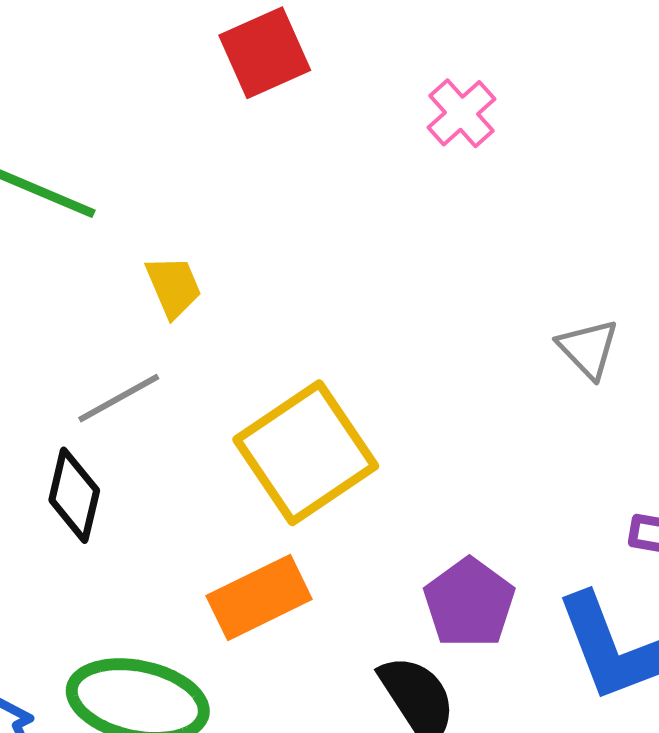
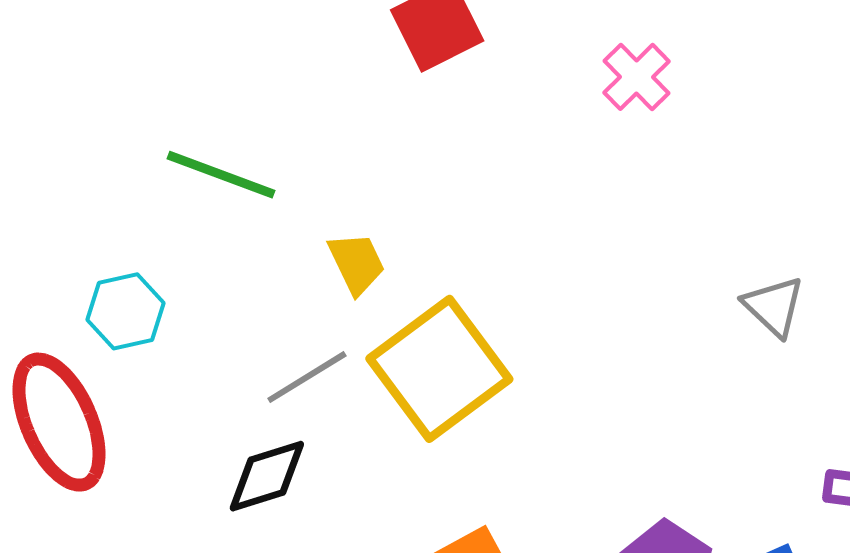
yellow square: (306, 453) -> (439, 369), moved
black diamond: (74, 495) -> (267, 476), turned 62

